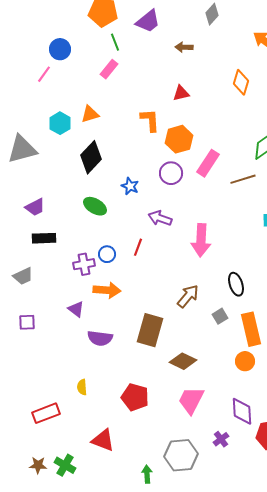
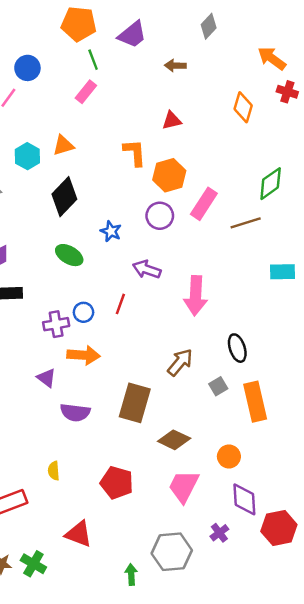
orange circle: (245, 361) -> (229, 456), moved

